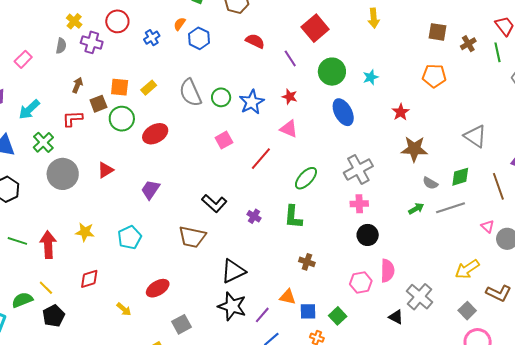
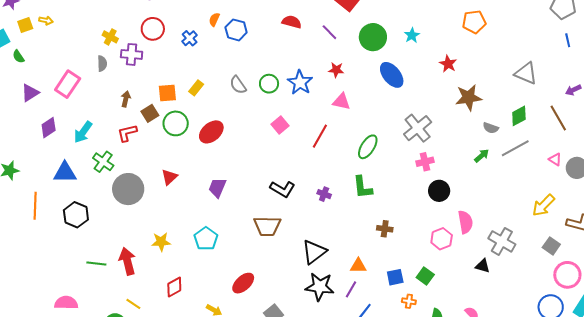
pink rectangle: (23, 59) -> (68, 84), size x1.5
gray semicircle: (190, 93) -> (238, 85), size x0.7
orange triangle: (288, 297) -> (358, 266), moved

